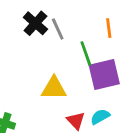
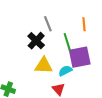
black cross: (35, 23) -> (36, 41), moved
cyan semicircle: (100, 117) -> (65, 71), moved

